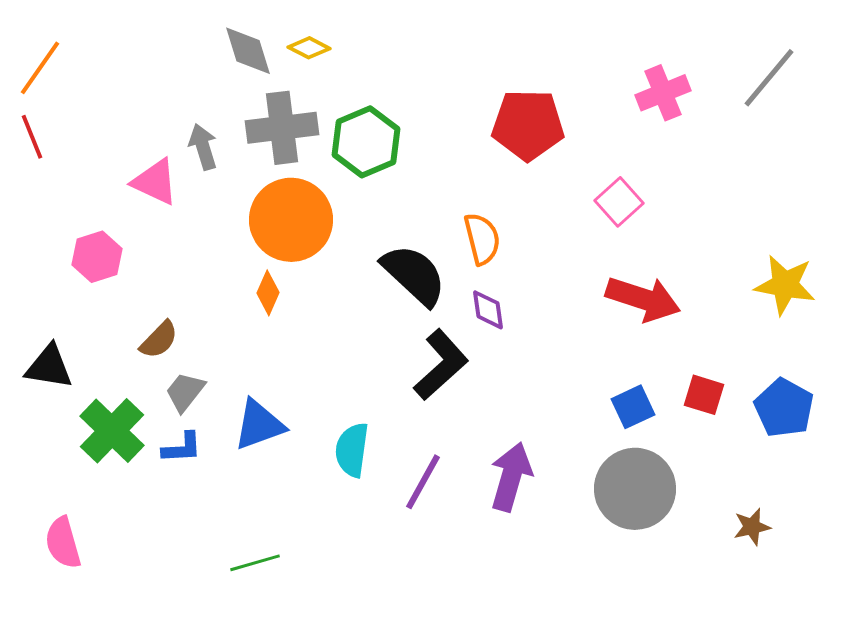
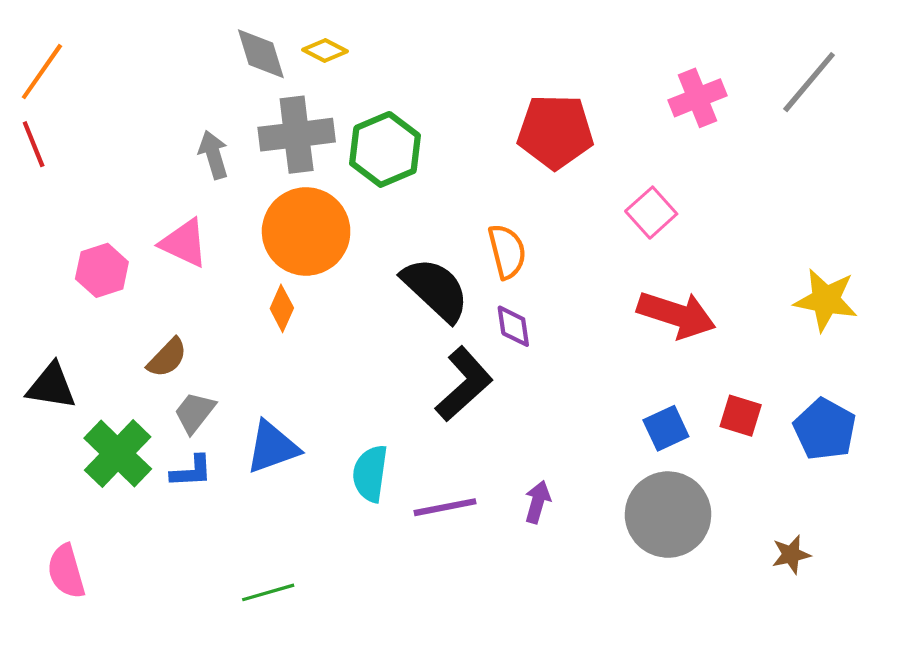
pink triangle: (155, 182) -> (184, 243), moved
purple arrow: (511, 477) -> (538, 502), size x0.6
purple line: (423, 482) -> (445, 507), turned 50

